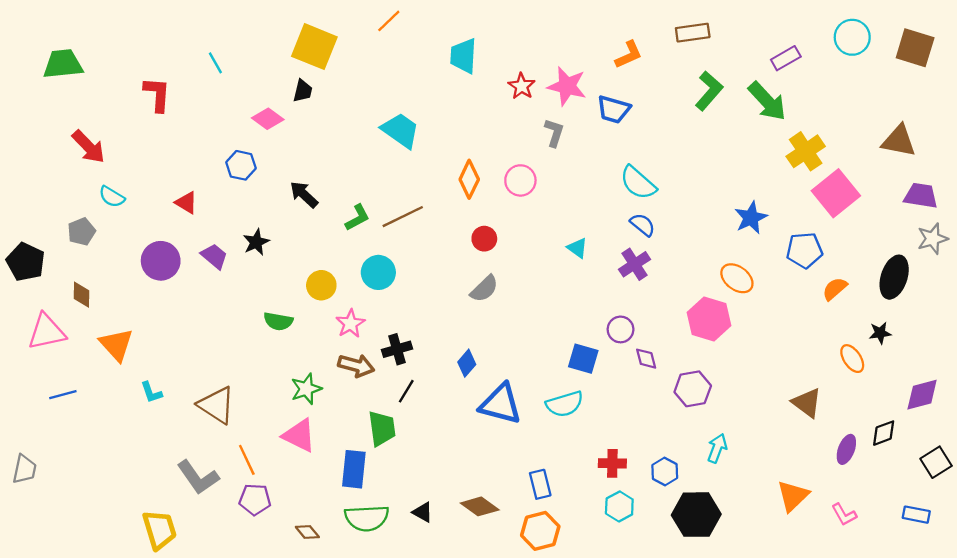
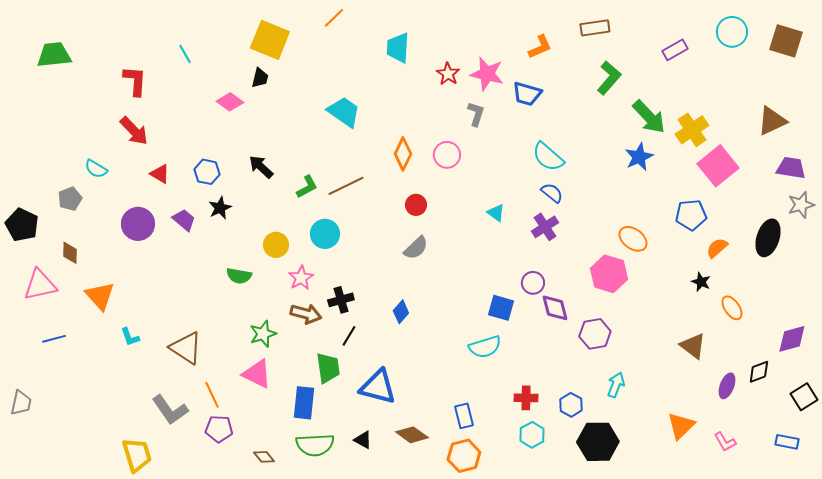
green arrow: (767, 101) -> (649, 117), moved
brown triangle: (899, 141) -> (772, 121), turned -36
red arrow: (88, 147) -> (134, 131), moved
blue hexagon: (241, 165) -> (207, 172), moved
blue star: (751, 218) -> (639, 157), moved
black star: (880, 333) -> (701, 282), moved, turned 30
purple diamond: (646, 359) -> (555, 308), size x1.4
blue triangle: (501, 404) -> (378, 387), moved

